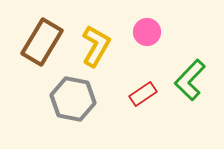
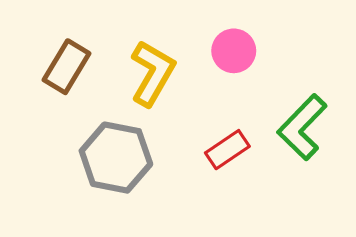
brown rectangle: (42, 42) -> (67, 67), size x0.7

